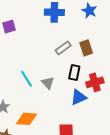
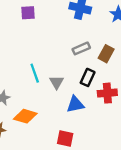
brown rectangle: (86, 48) -> (106, 54), turned 35
blue triangle: (79, 97) -> (75, 104), moved

